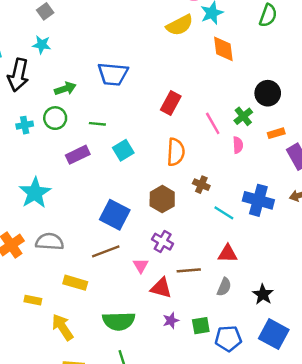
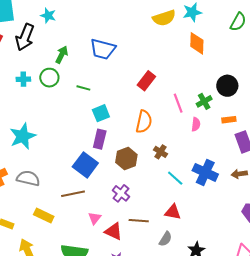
green arrow: (65, 89) -> (62, 55), turned -54
purple rectangle: (78, 155) -> (100, 139), moved, turned -60
pink triangle: (141, 266) -> (95, 218), moved

